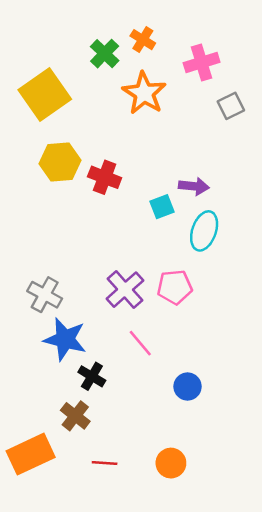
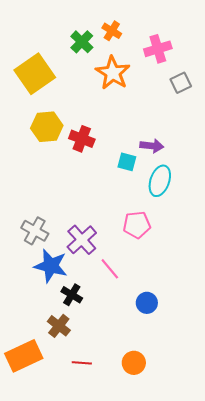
cyan square: (162, 207) -> (127, 162), turned 36
purple cross: (125, 290) -> (82, 240), moved

